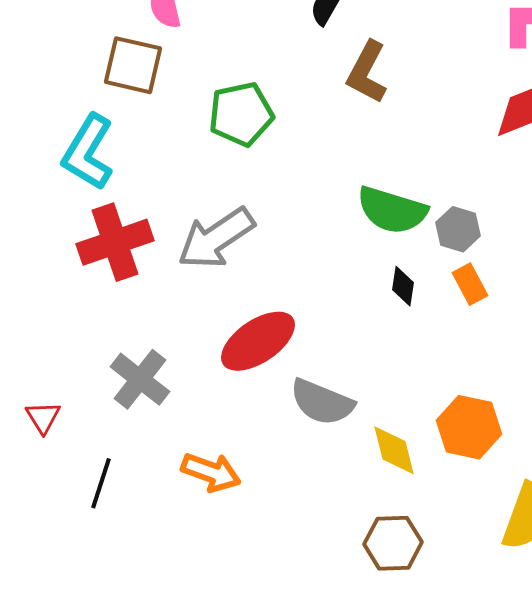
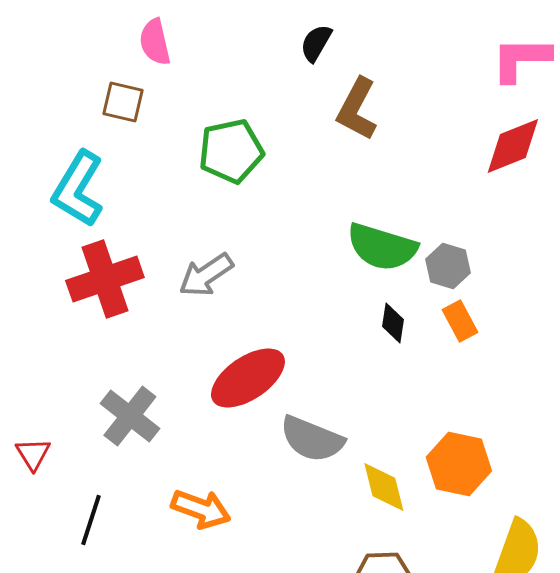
brown square: (133, 65) -> (123, 102), size x0.7
gray arrow: (216, 238) -> (206, 275), size x0.7

